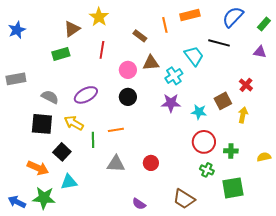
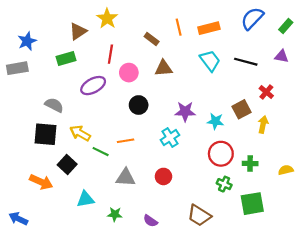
orange rectangle: (190, 15) -> (209, 28), moved
blue star: (17, 30) -> (27, 41), moved
black line: (219, 43) -> (246, 62), moved
pink circle: (128, 70) -> (129, 73), moved
cyan cross: (174, 76) -> (170, 137), moved
gray rectangle: (16, 79) -> (17, 68), moved
purple ellipse: (86, 95) -> (93, 86), moved
green line: (93, 140) -> (101, 152), turned -63
cyan triangle: (69, 182) -> (86, 199), moved
green star: (44, 198) -> (115, 214), moved, size x0.6

